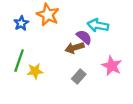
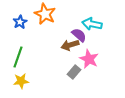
pink star: (112, 66) -> (89, 59), moved
yellow star: (35, 71) -> (21, 81), moved

